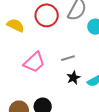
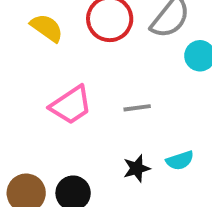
black star: (73, 78) -> (137, 168), moved

